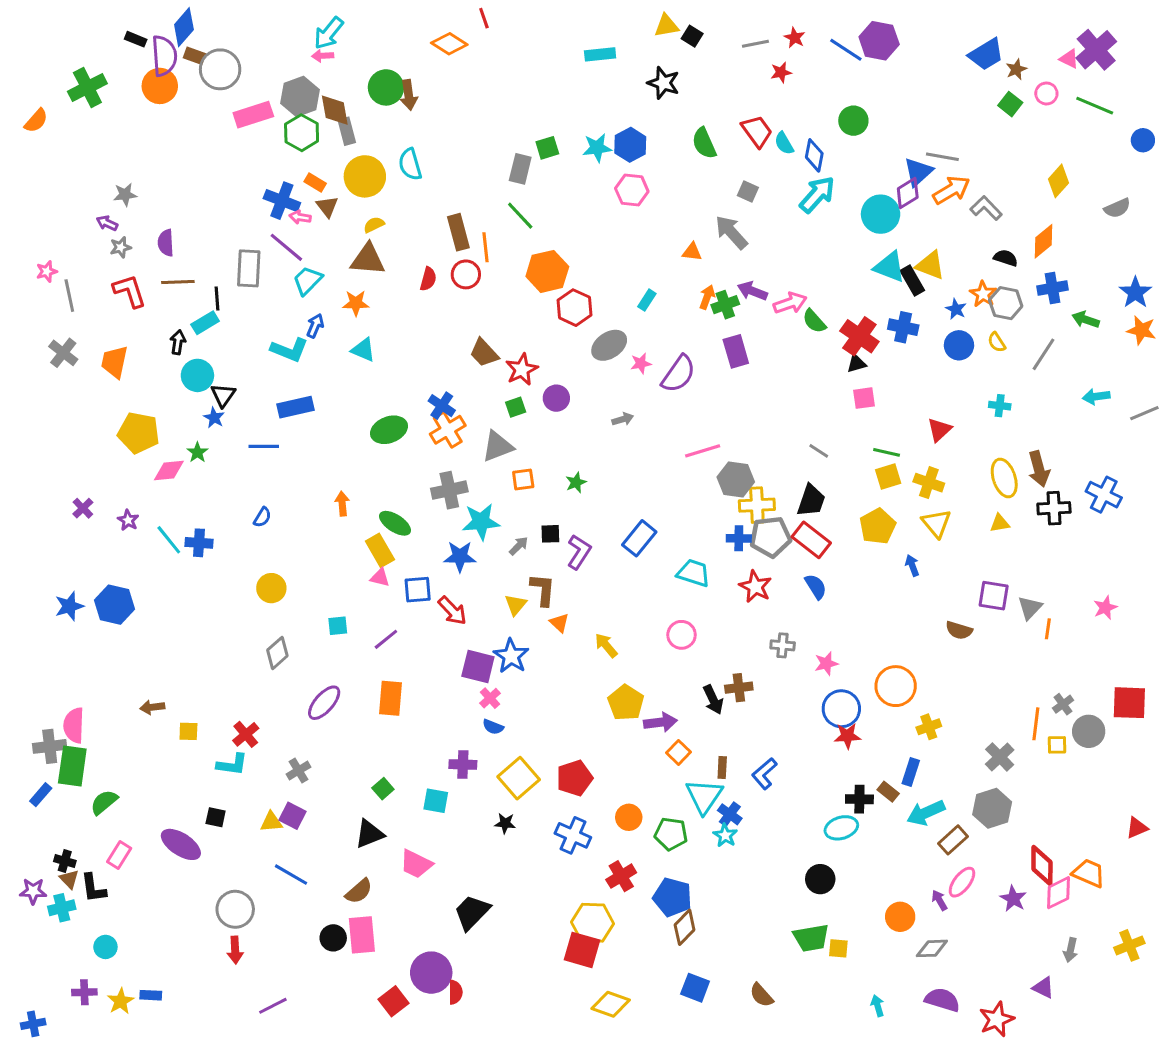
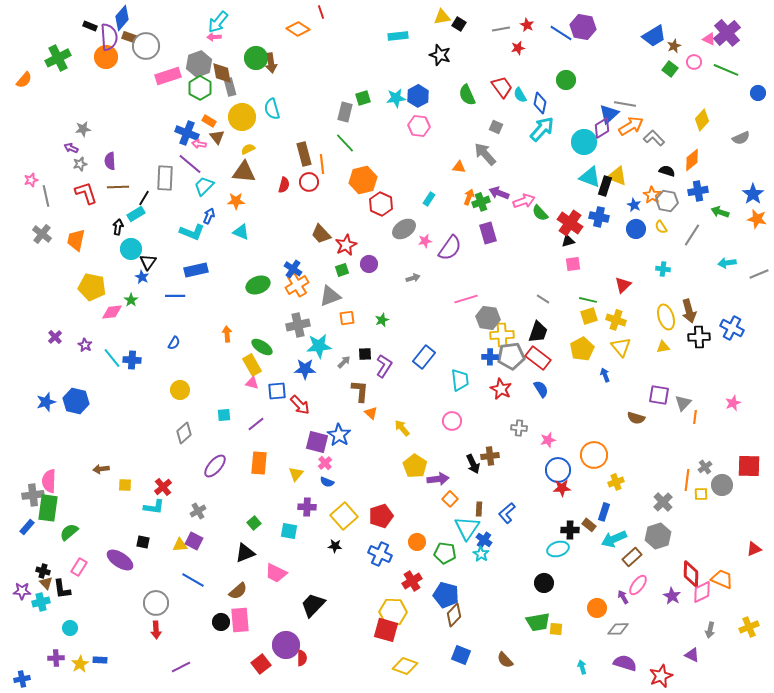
black rectangle: (912, 280) -> (605, 186), turned 48
black line: (217, 299) -> (144, 198), turned 35
cyan trapezoid: (694, 573) -> (460, 380), turned 65
yellow triangle: (516, 605) -> (296, 474), moved

